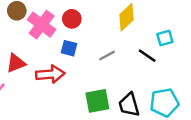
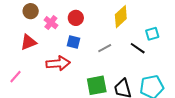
pink cross: (42, 25) -> (51, 23), size x0.6
red triangle: (16, 63) -> (28, 42), moved

